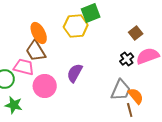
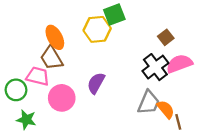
black cross: (127, 59) -> (155, 67), size x1.6
brown line: (130, 110) -> (178, 122), moved

